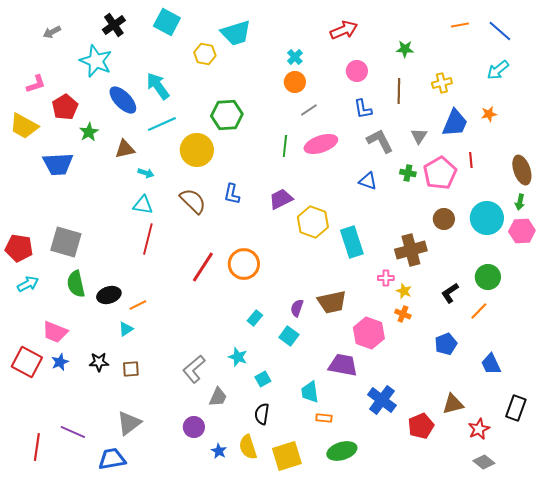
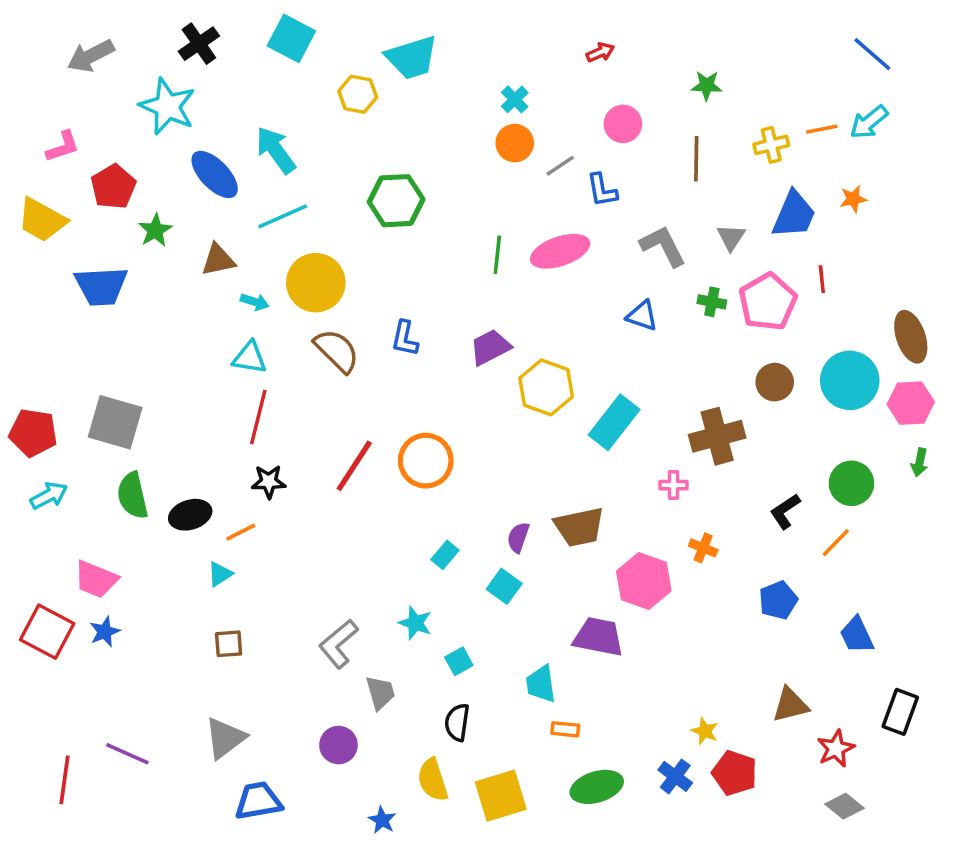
orange line: (460, 25) -> (822, 129), moved
red arrow: (344, 30) -> (600, 52), size x0.6
gray arrow: (52, 32) -> (91, 56), size x1.5
blue L-shape: (363, 109) -> (602, 190), moved
gray line: (309, 110) -> (560, 166), moved
yellow circle: (197, 150) -> (316, 283), moved
brown ellipse: (522, 170) -> (911, 337), moved
green arrow: (520, 202) -> (920, 462), moved
cyan rectangle: (352, 242) -> (614, 422), turned 56
yellow star: (404, 291) -> (705, 731), moved
black star: (99, 362) -> (269, 482), moved
gray trapezoid: (218, 397) -> (380, 693), turned -40
blue cross: (382, 400) -> (675, 776), moved, size x0.7
red pentagon: (421, 426) -> (735, 773), moved, turned -30
blue star: (219, 451) -> (382, 820), moved
blue trapezoid: (112, 459) -> (258, 801), moved

